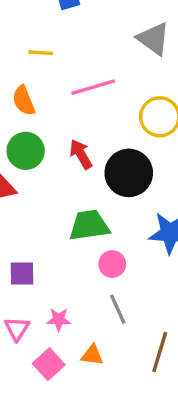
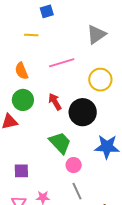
gray triangle: (153, 39) -> (96, 34), turned 50
yellow line: (41, 53) -> (31, 35), moved
green trapezoid: (89, 225) -> (60, 143), turned 55

